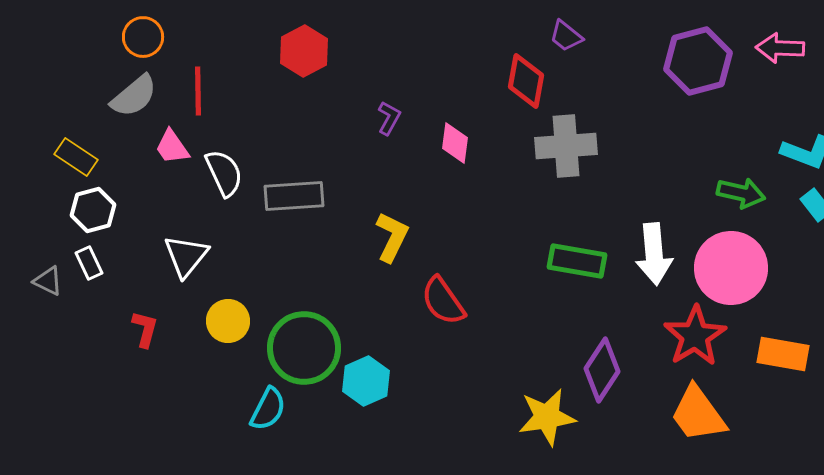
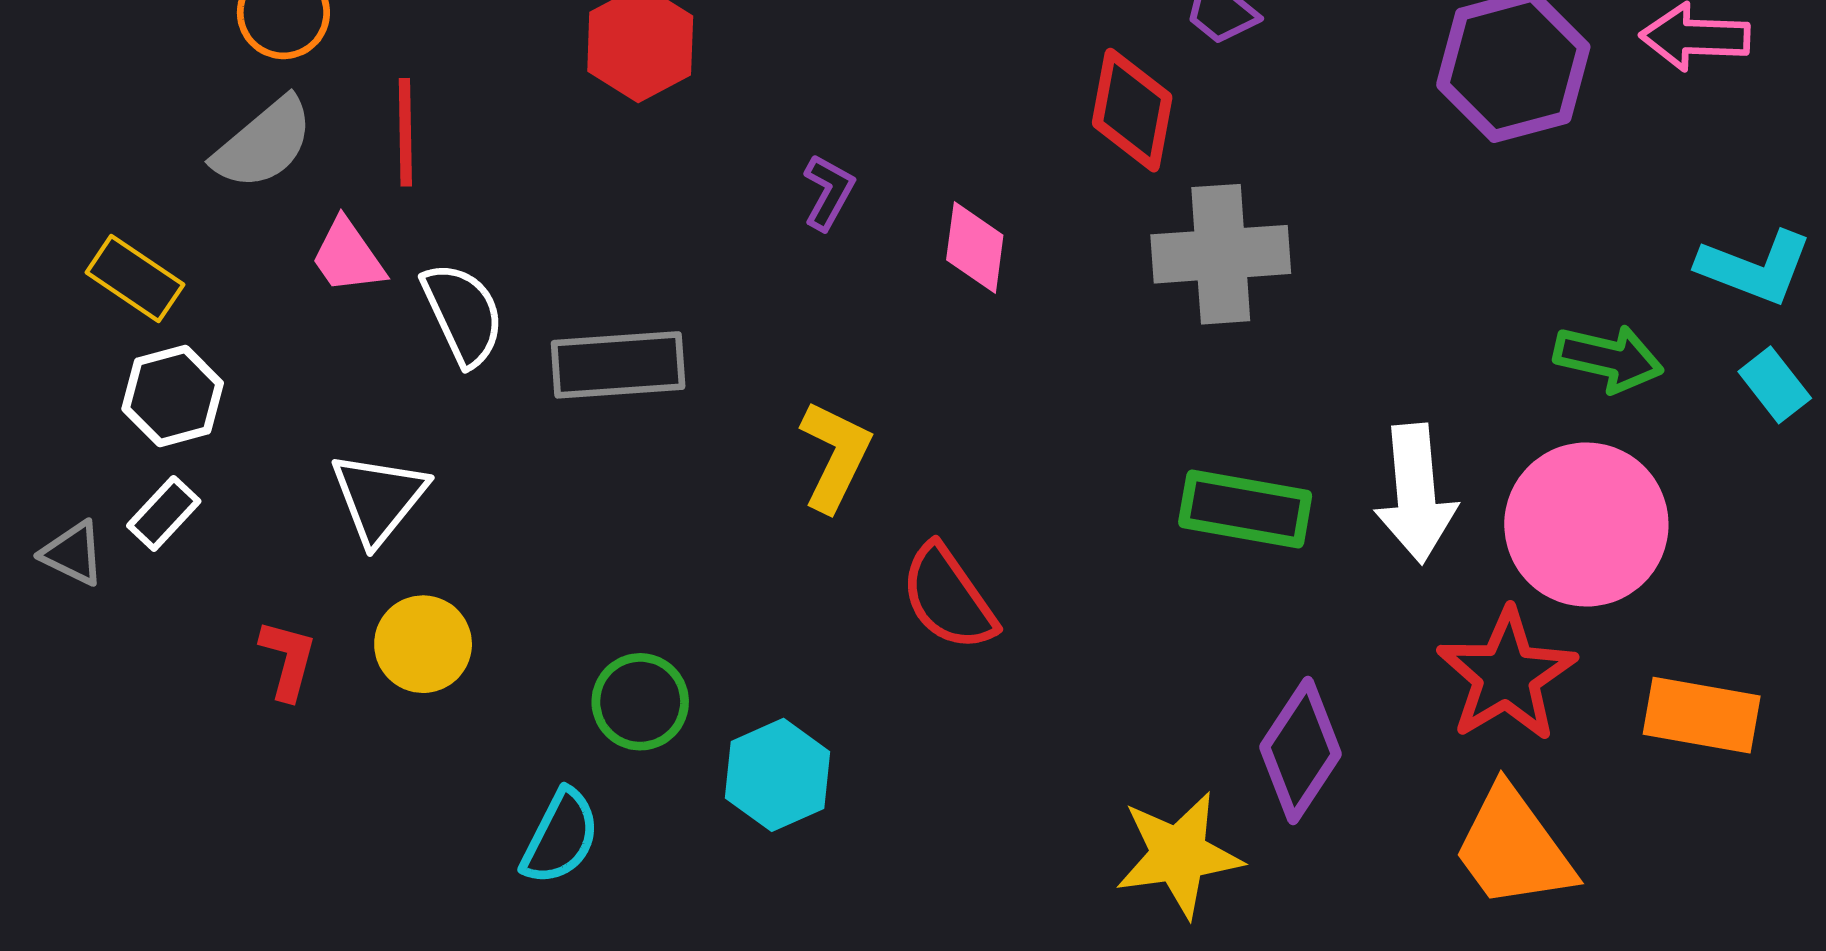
white rectangle: (89, 263) -> (164, 513), turned 68
yellow circle: (228, 321) -> (423, 644), moved
green circle: (304, 348) -> (640, 702), size x0.6

